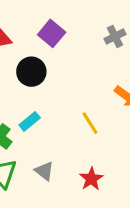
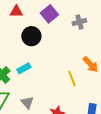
gray cross: (115, 36) -> (79, 22), moved
yellow line: (90, 123) -> (72, 79), moved

